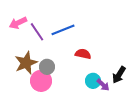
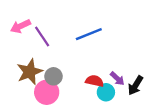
blue line: (63, 30) -> (89, 34), moved
red semicircle: (83, 54) -> (95, 81), moved
purple arrow: (103, 85) -> (117, 79), moved

